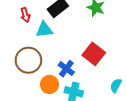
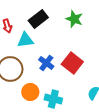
blue cross: (66, 69) -> (46, 63), moved

